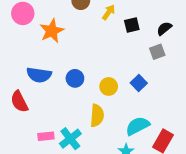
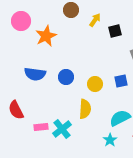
blue square: (139, 83) -> (121, 81), turned 32
red semicircle: (19, 102) -> (16, 110), moved

